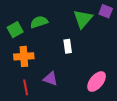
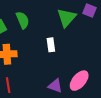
green semicircle: (39, 22) -> (23, 20), turned 84
purple triangle: (50, 79) -> (55, 86), moved

